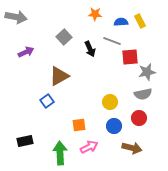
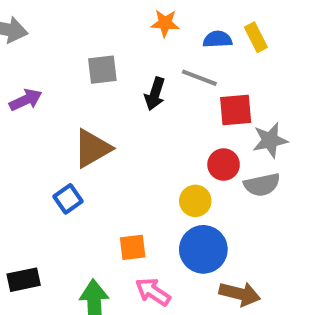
gray square: (64, 37) -> (102, 70), turned 35
black arrow: (90, 49) -> (155, 94), turned 42
red circle: (139, 118) -> (224, 165), moved
blue circle: (114, 126) -> (203, 249), size x1.5
pink arrow: (89, 147) -> (153, 292), turned -120

